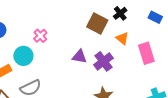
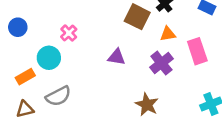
orange triangle: (122, 38) -> (168, 34), turned -48
purple cross: (103, 61) -> (161, 63), moved

